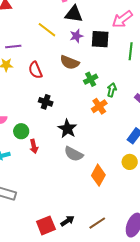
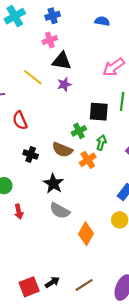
black square: (100, 39) -> (99, 112), moved
brown semicircle: (70, 62) -> (62, 150), moved
red arrow: (34, 146) -> (19, 212), moved

